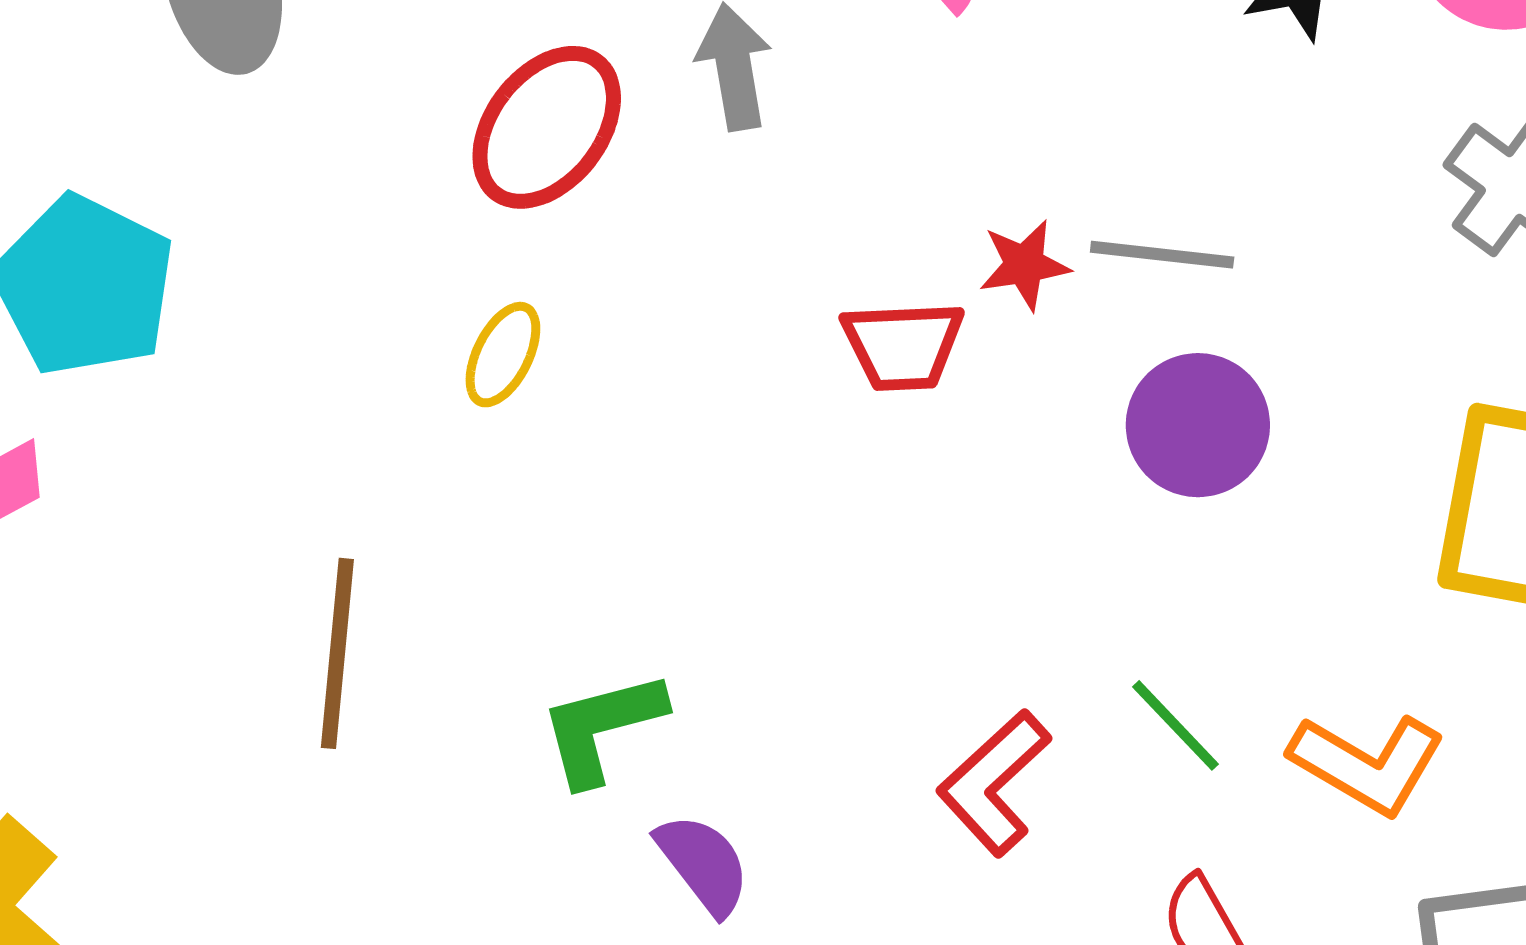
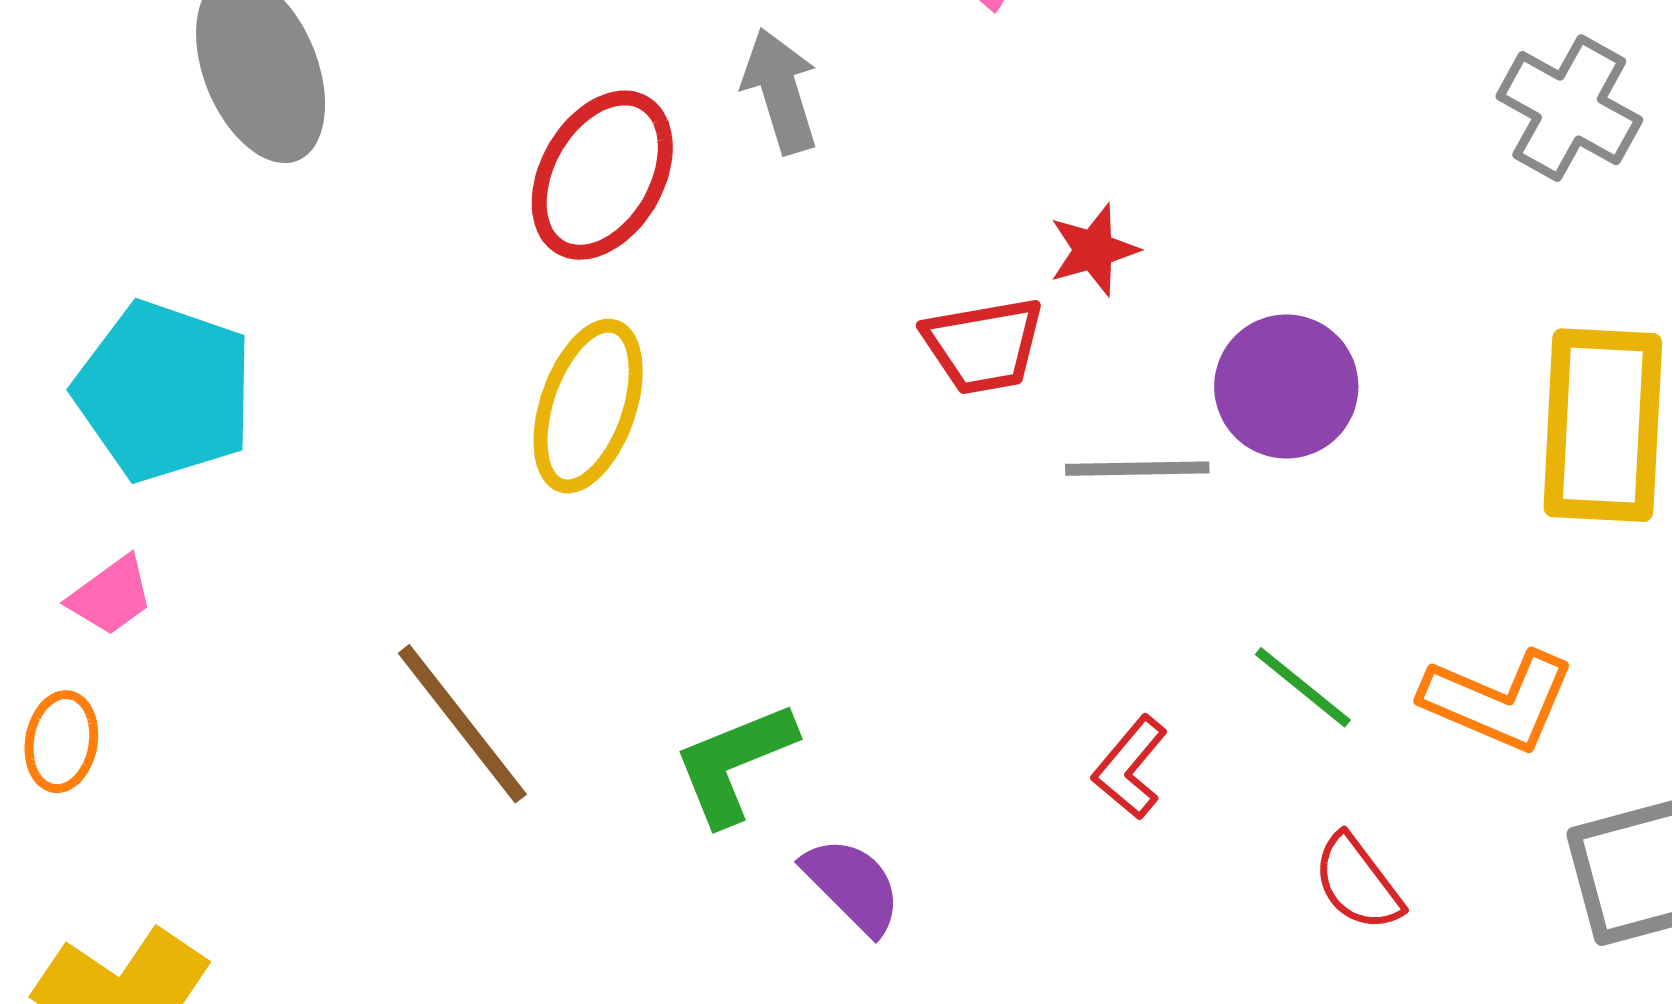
gray line: (1162, 255) -> (1137, 469), moved
yellow ellipse: (503, 355) -> (588, 406), size x1.6
brown line: (337, 653) -> (462, 724), turned -36
red L-shape: (994, 783) -> (1130, 767), size x0.7

